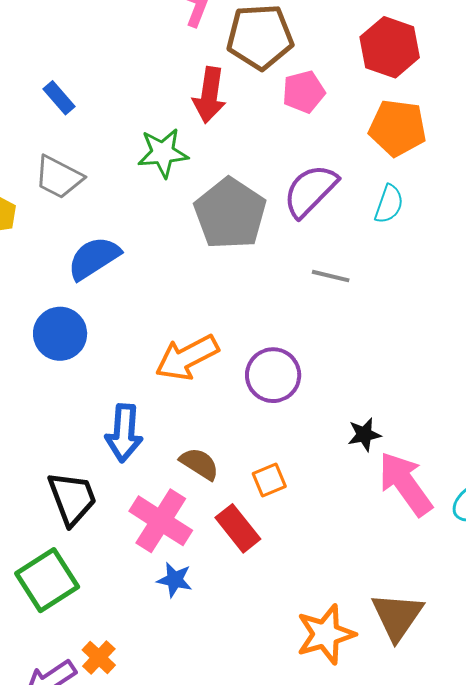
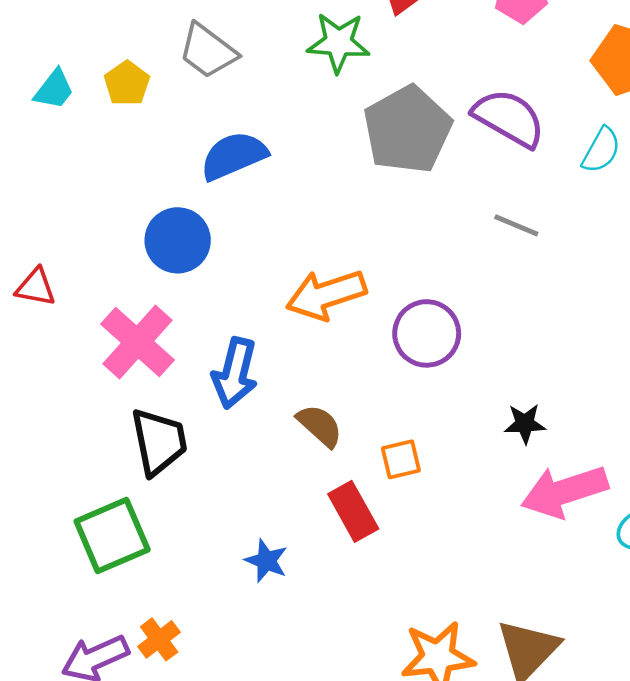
purple semicircle: (310, 191) -> (509, 118), turned 66
pink arrow: (405, 484) -> (564, 491), turned -82
pink cross: (161, 521) -> (138, 342), moved

